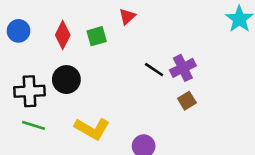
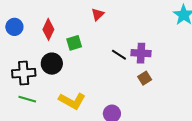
green square: (97, 36) -> (74, 43), moved
purple cross: (183, 68) -> (141, 53), turned 30

